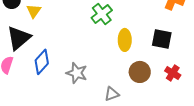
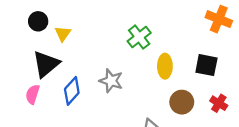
gray star: (77, 73) -> (111, 81), moved

